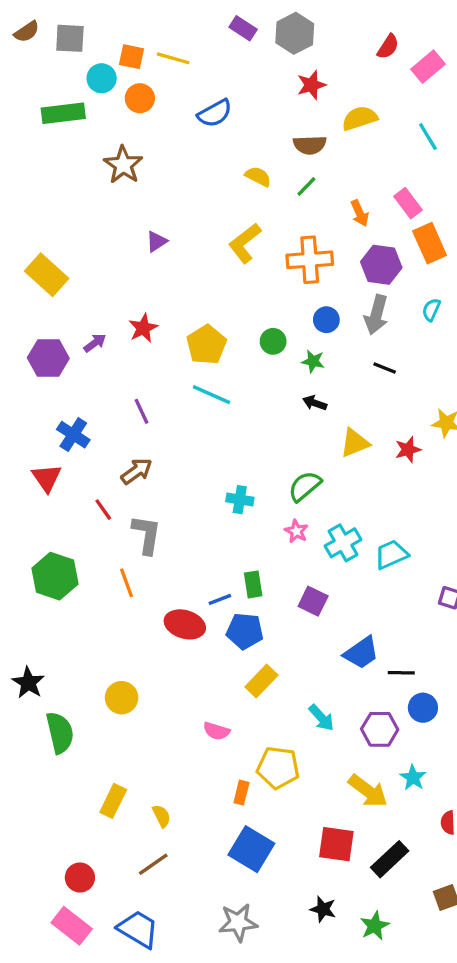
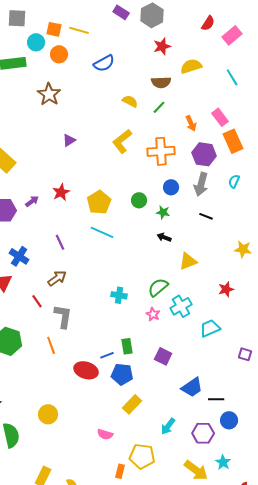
red star: (408, 450) -> (226, 289), moved
cyan cross: (343, 543) -> (181, 306), moved
cyan arrow: (321, 718) -> (168, 426), turned 78

